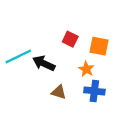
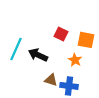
cyan line: (18, 56) -> (16, 49), turned -40
blue cross: (94, 91) -> (69, 86), moved

